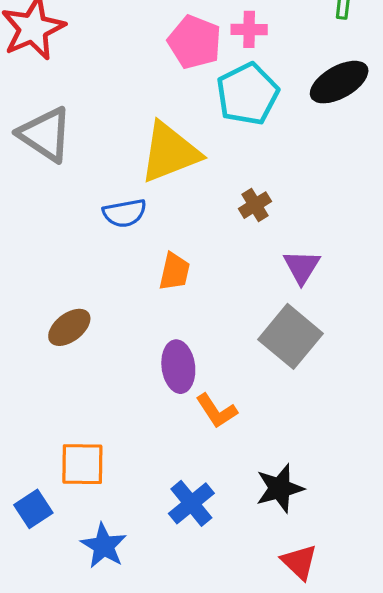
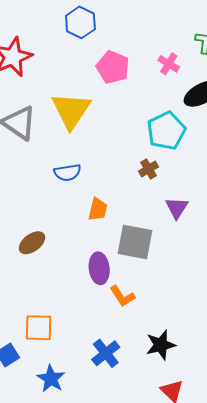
pink cross: (249, 29) -> (169, 64), moved, turned 30
cyan pentagon: (247, 94) -> (166, 131), moved
yellow triangle: (170, 152) -> (71, 111), moved, turned -36
gray square: (290, 336) -> (135, 242), moved, turned -30

